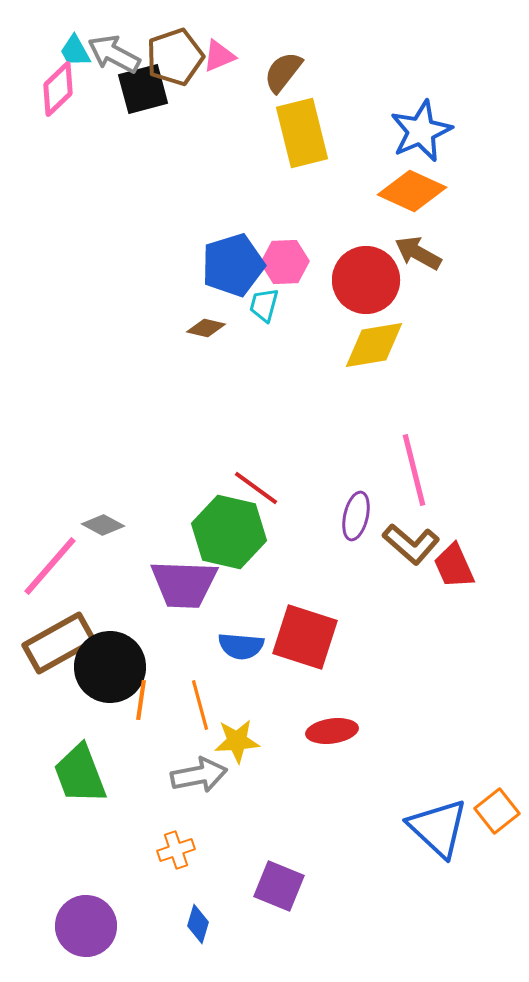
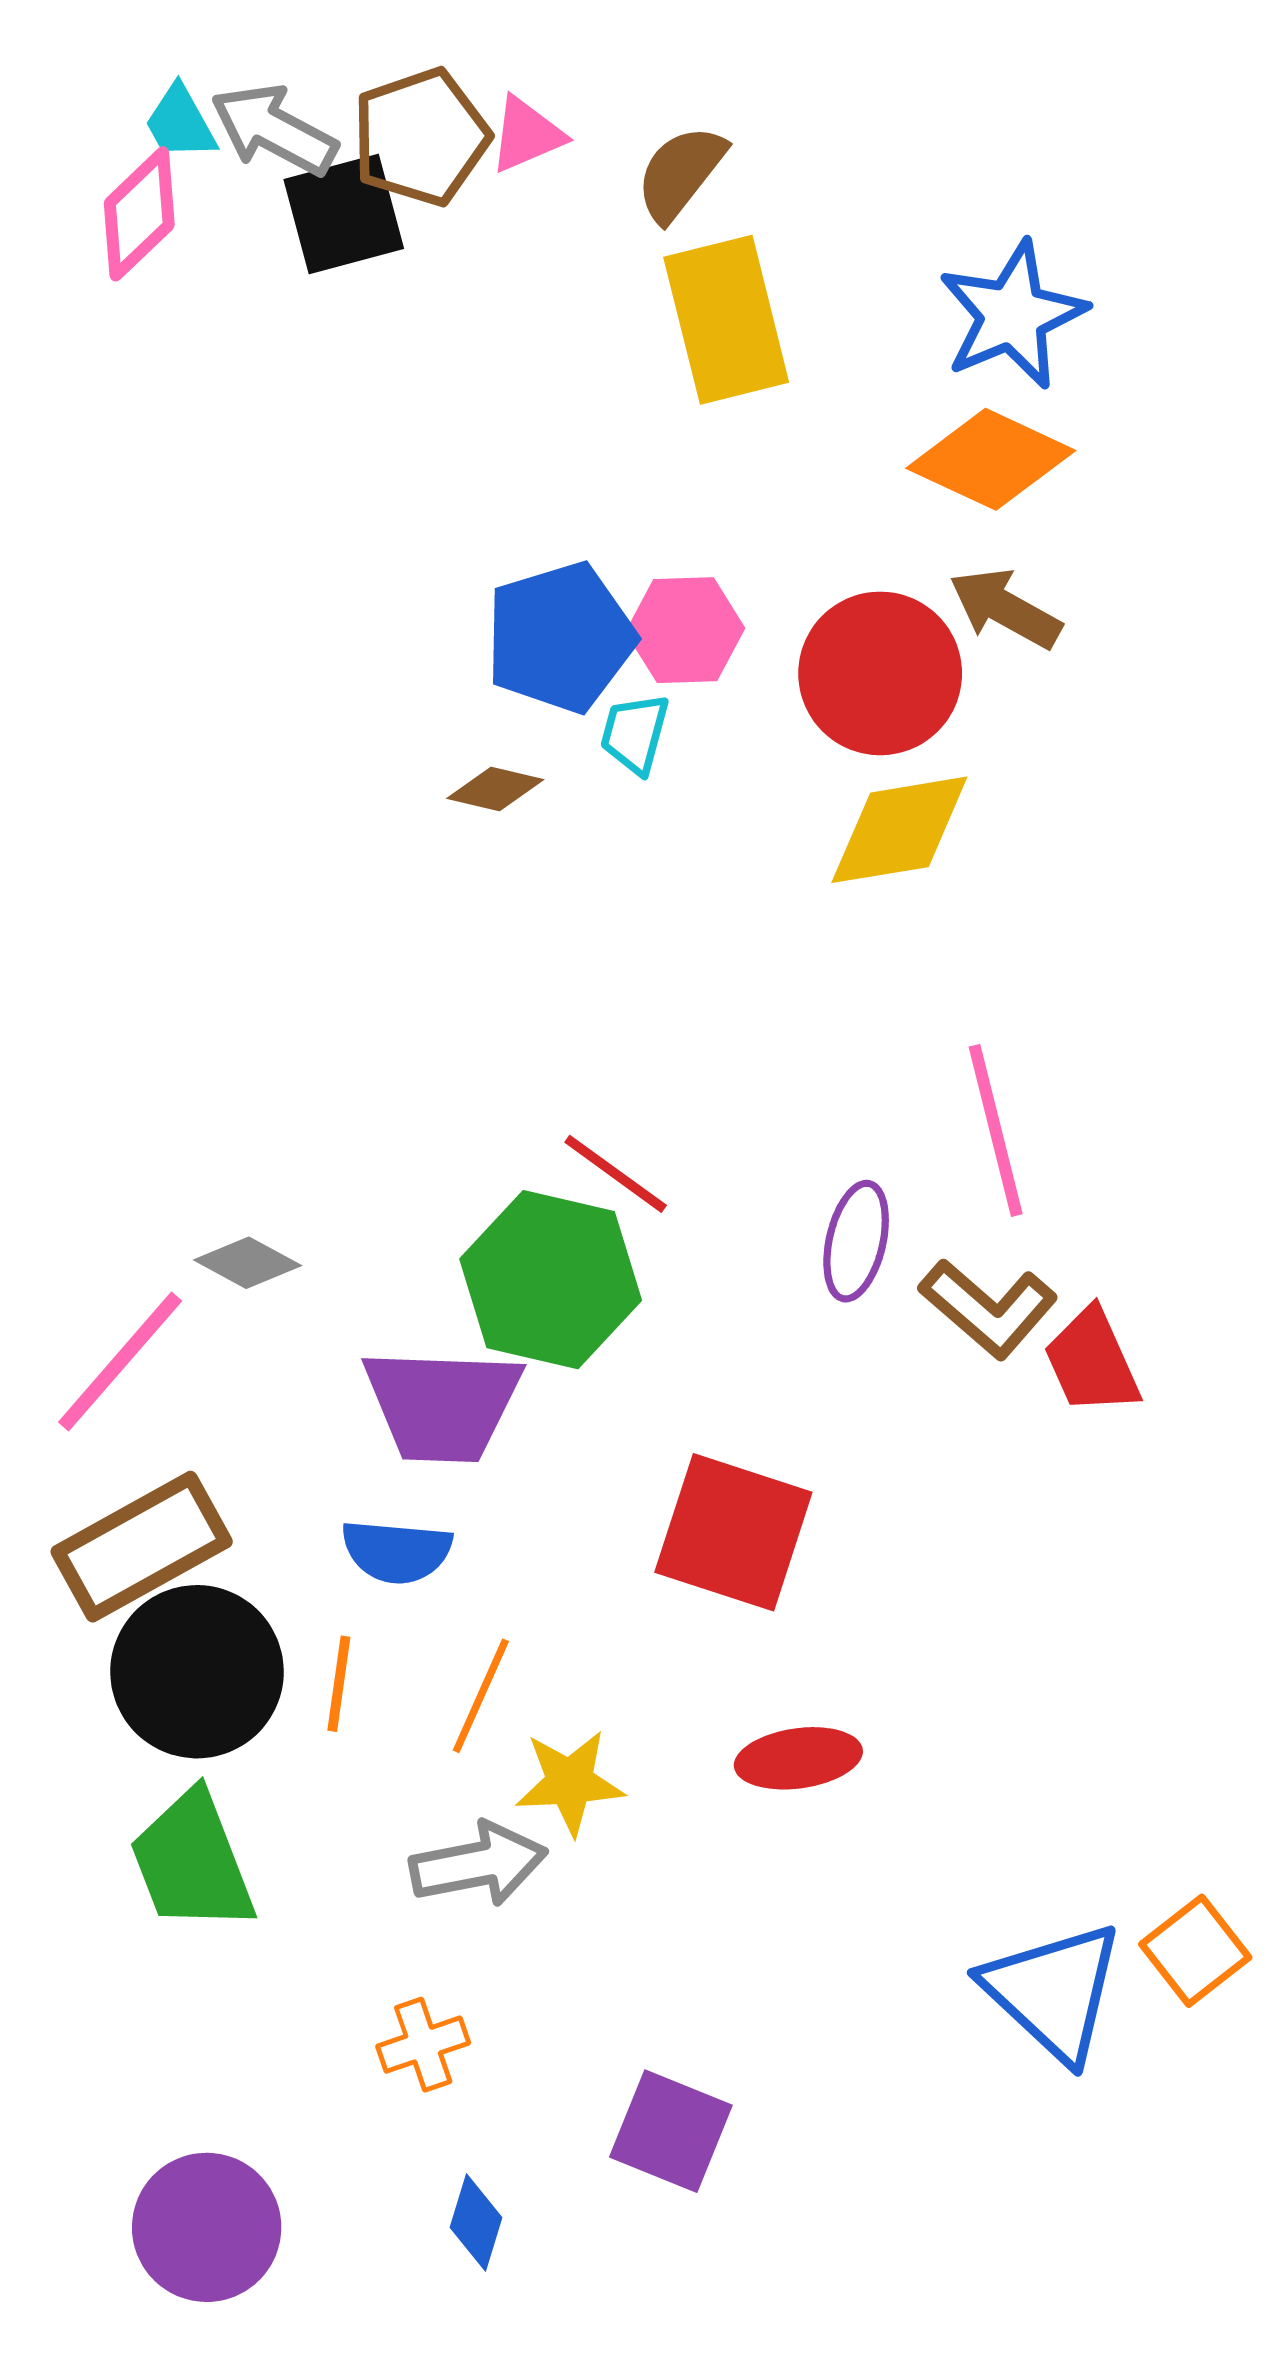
blue semicircle: (241, 646) -> (397, 1551), moved
black circle: (110, 667) -> (197, 1672), moved
orange line: (200, 705) -> (481, 1696), turned 39

